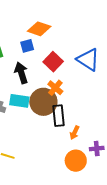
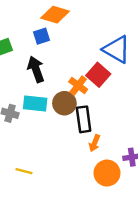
red square: (53, 62) -> (98, 75), moved
brown circle: (43, 102) -> (64, 103), size x0.7
orange arrow: (75, 133) -> (94, 143), moved

